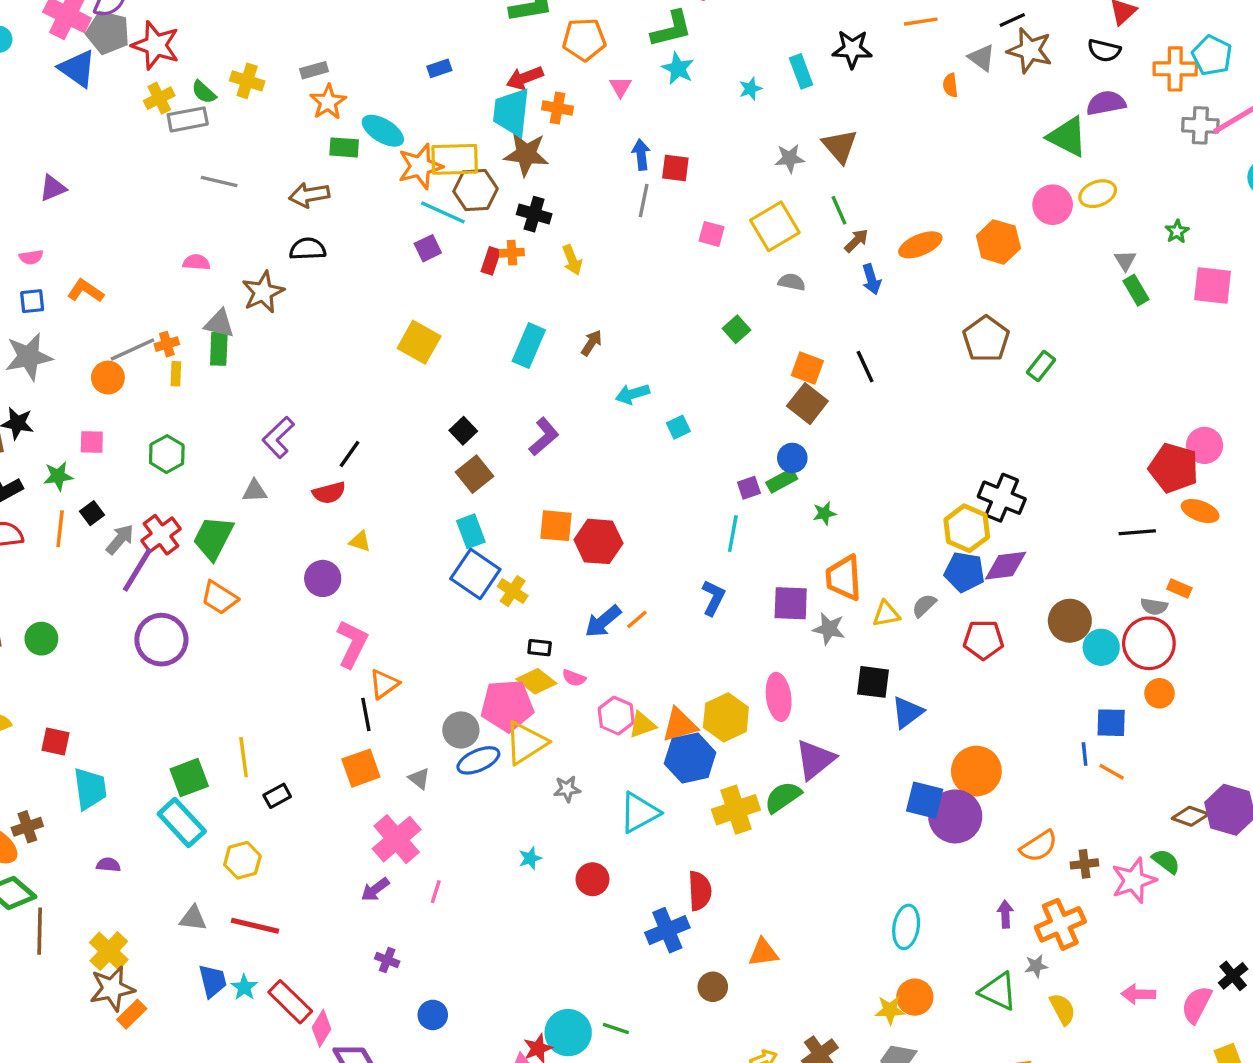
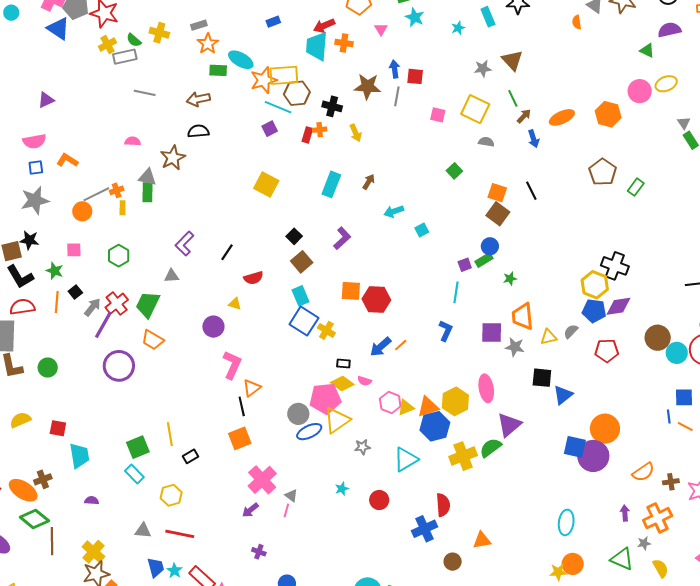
green triangle: (1067, 137) -> (647, 51), size x0.6
brown star: (526, 154) -> (367, 86), moved
yellow square: (775, 226) -> (475, 109), turned -32
pink semicircle: (31, 257) -> (34, 141), size x1.6
green star: (58, 476) -> (55, 271), turned 30
red semicircle: (329, 493) -> (254, 278), moved
gray triangle: (419, 779) -> (291, 496), moved
cyan rectangle: (182, 823) -> (134, 474), size x0.7

